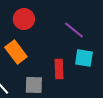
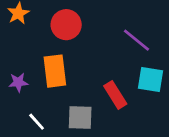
orange rectangle: (16, 52) -> (55, 71), turned 30
red rectangle: (59, 69) -> (115, 95), turned -30

